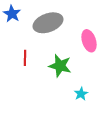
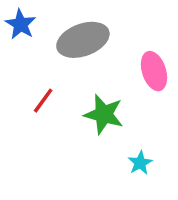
red line: (25, 58) -> (43, 101), turned 35

